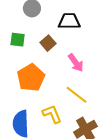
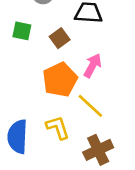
pink arrow: (76, 63) -> (93, 66), turned -120
orange pentagon: (31, 78) -> (60, 80), moved

